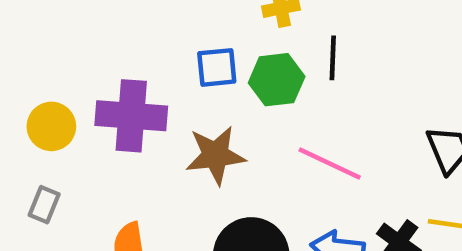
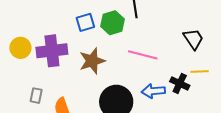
yellow circle: (51, 126) -> (20, 48), moved
gray rectangle: (44, 205) -> (36, 96), moved

